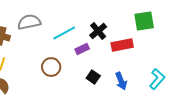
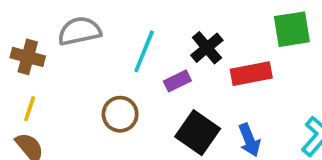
cyan line: (64, 33) -> (144, 51), turned -40
black square: (93, 77) -> (198, 133), size x1.6

